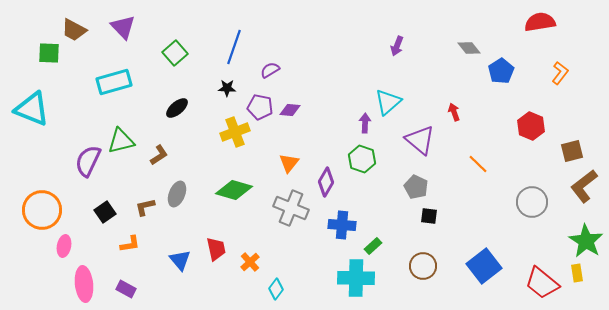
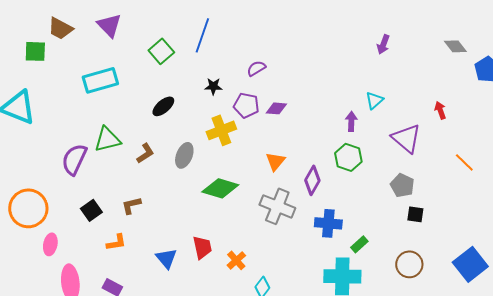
blue line: (234, 47) -> (202, 35), moved
cyan triangle: (388, 102) -> (374, 100), size x0.7
gray ellipse: (177, 194) -> (184, 155), moved

